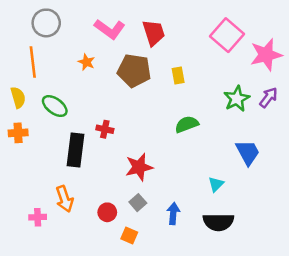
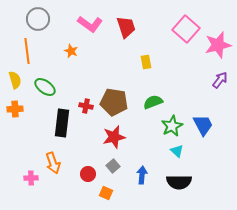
brown pentagon: (134, 71) -> (114, 102), moved
green star: (237, 99) -> (172, 126), moved
cyan triangle: (216, 184) -> (177, 151), turned -32

